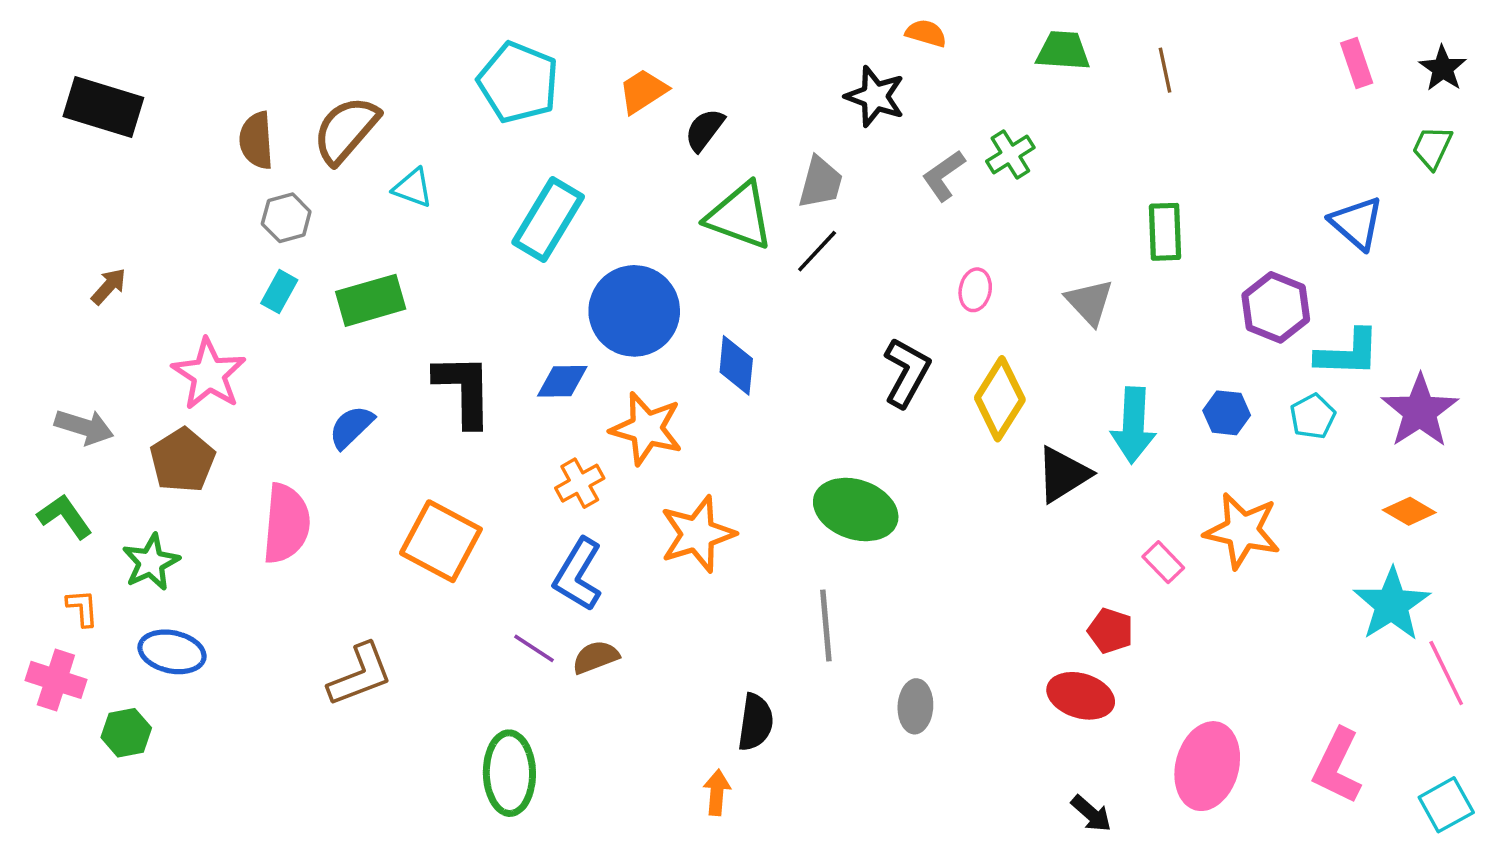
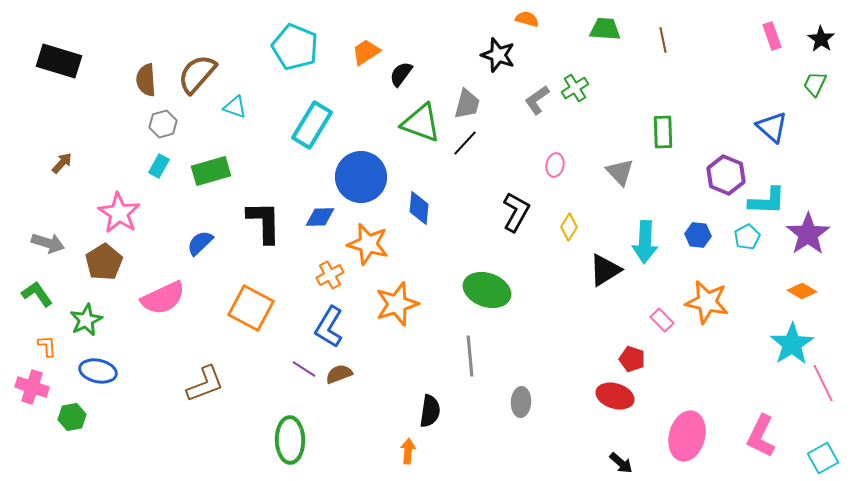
yellow diamond: (1000, 399) -> (569, 227), size x0.6
pink semicircle: (286, 524) -> (163, 298), turned 60

